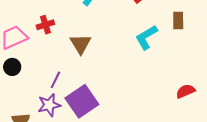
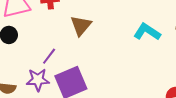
cyan L-shape: (146, 37) -> (147, 32), turned 52

